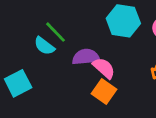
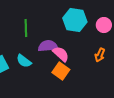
green line: (55, 32) -> (26, 28), turned 42
cyan semicircle: (44, 46) -> (24, 61), moved

